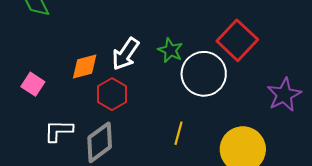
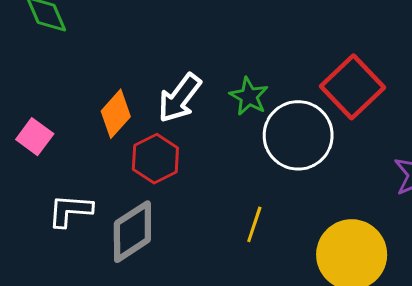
orange diamond: (85, 66) -> (116, 114), turned -36

